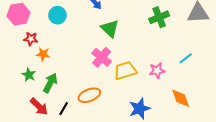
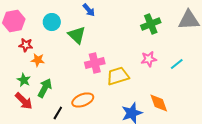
green triangle: (110, 29) -> (77, 35), moved
pink cross: (102, 57) -> (95, 63), turned 36
pink star: (157, 71) -> (149, 59), moved
orange diamond: (181, 98) -> (159, 103), moved
red arrow: (39, 107) -> (24, 101), moved

